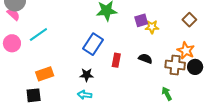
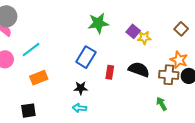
purple square: (141, 20) -> (133, 31), turned -32
black semicircle: (145, 59) -> (139, 70), size x1.5
orange rectangle: (45, 74) -> (39, 78), moved

